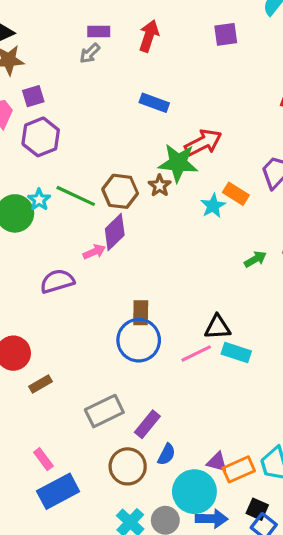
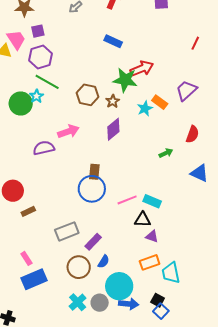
brown star: (160, 186) -> (113, 101), moved
green line: (76, 196) -> (47, 82), moved
purple diamond: (115, 232) -> (113, 129), moved
pink arrow: (94, 252) -> (68, 131), size x1.5
green arrow: (255, 259) -> (166, 153), moved
black triangle: (218, 327) -> (143, 220), moved
purple triangle: (217, 462) -> (152, 236), moved
orange rectangle: (239, 469) -> (150, 262), moved

